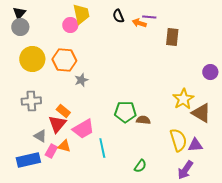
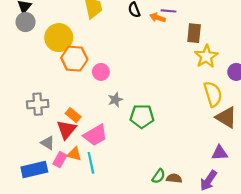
pink circle: (70, 25) -> (101, 72), moved
yellow circle: (32, 59) -> (59, 38), moved
gray star: (81, 80) -> (115, 100), moved
yellow star: (183, 99) -> (206, 56), moved
brown semicircle: (143, 120) -> (174, 178), moved
yellow semicircle: (178, 140) -> (213, 94), moved
cyan line: (102, 148) -> (91, 163), moved

